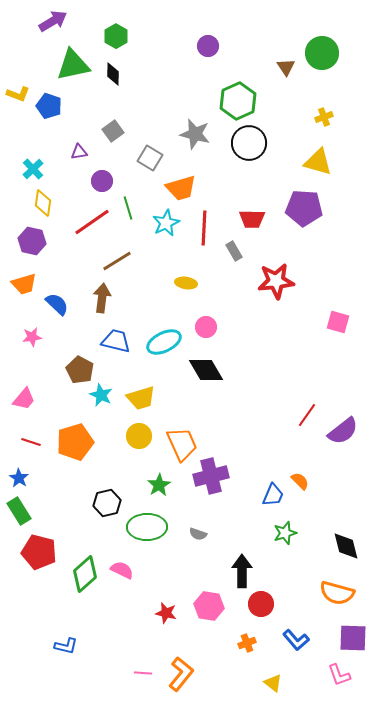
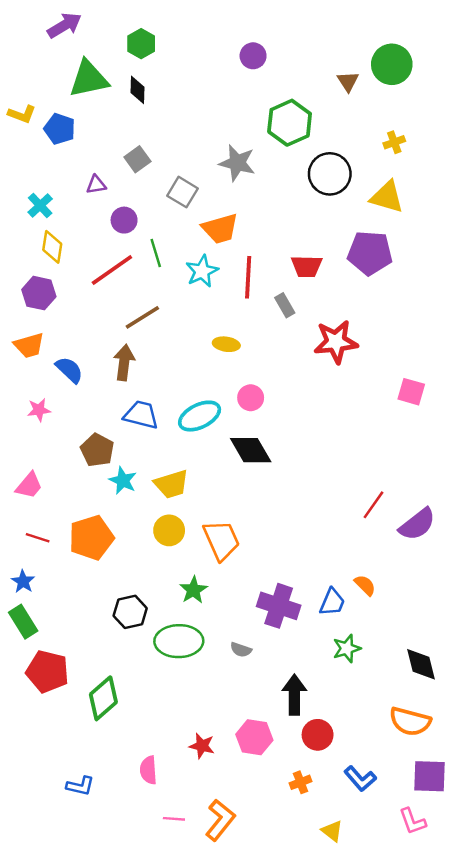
black circle: (249, 143) -> (330, 174), moved
purple cross: (211, 476) -> (279, 606), moved, turned 32
pink semicircle: (122, 570) -> (148, 770), moved, turned -120

